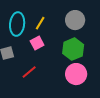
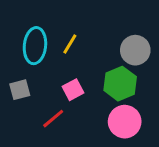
gray circle: (75, 20) -> (135, 50), moved
pink square: (37, 43) -> (73, 90), moved

